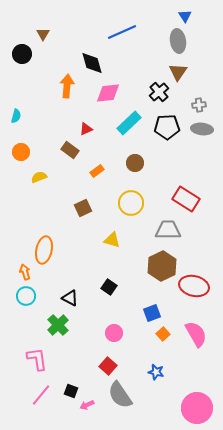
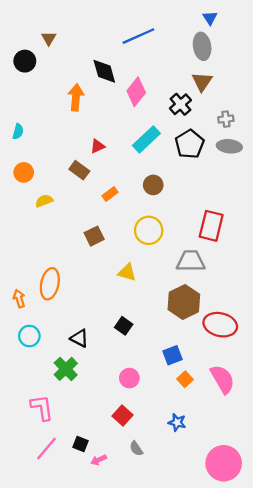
pink diamond: (108, 93) -> (136, 92), moved, turned -45
black pentagon: (167, 127) -> (190, 144), turned -30
red rectangle: (186, 199) -> (211, 226), turned 72
orange arrow: (25, 272) -> (19, 299), moved
gray semicircle: (120, 395) -> (136, 448), size x0.5

